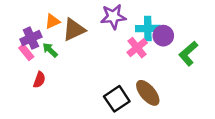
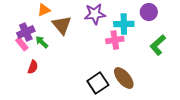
orange triangle: (52, 21) -> (44, 10), moved
brown triangle: (74, 30) -> (62, 25), turned -45
purple circle: (163, 36) -> (149, 12), moved
pink cross: (137, 48) -> (115, 40), turned 30

